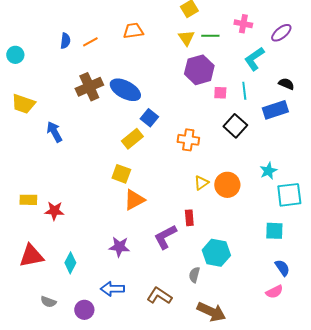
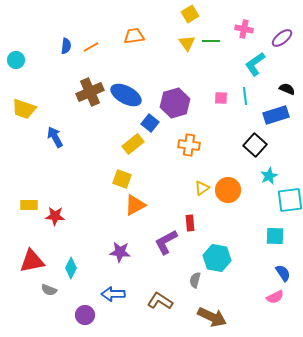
purple hexagon: (199, 70) -> (175, 103), moved
black square: (235, 126) -> (255, 145), moved
gray semicircle: (48, 302) -> (49, 290), moved

